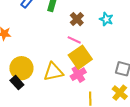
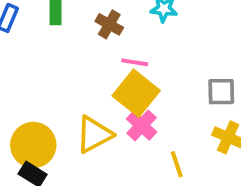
pink line: (74, 40) -> (135, 62), moved

